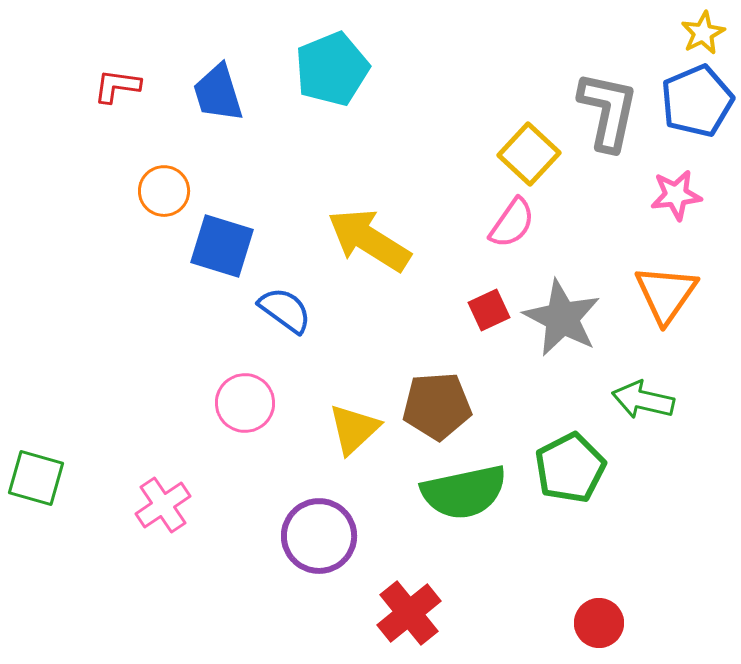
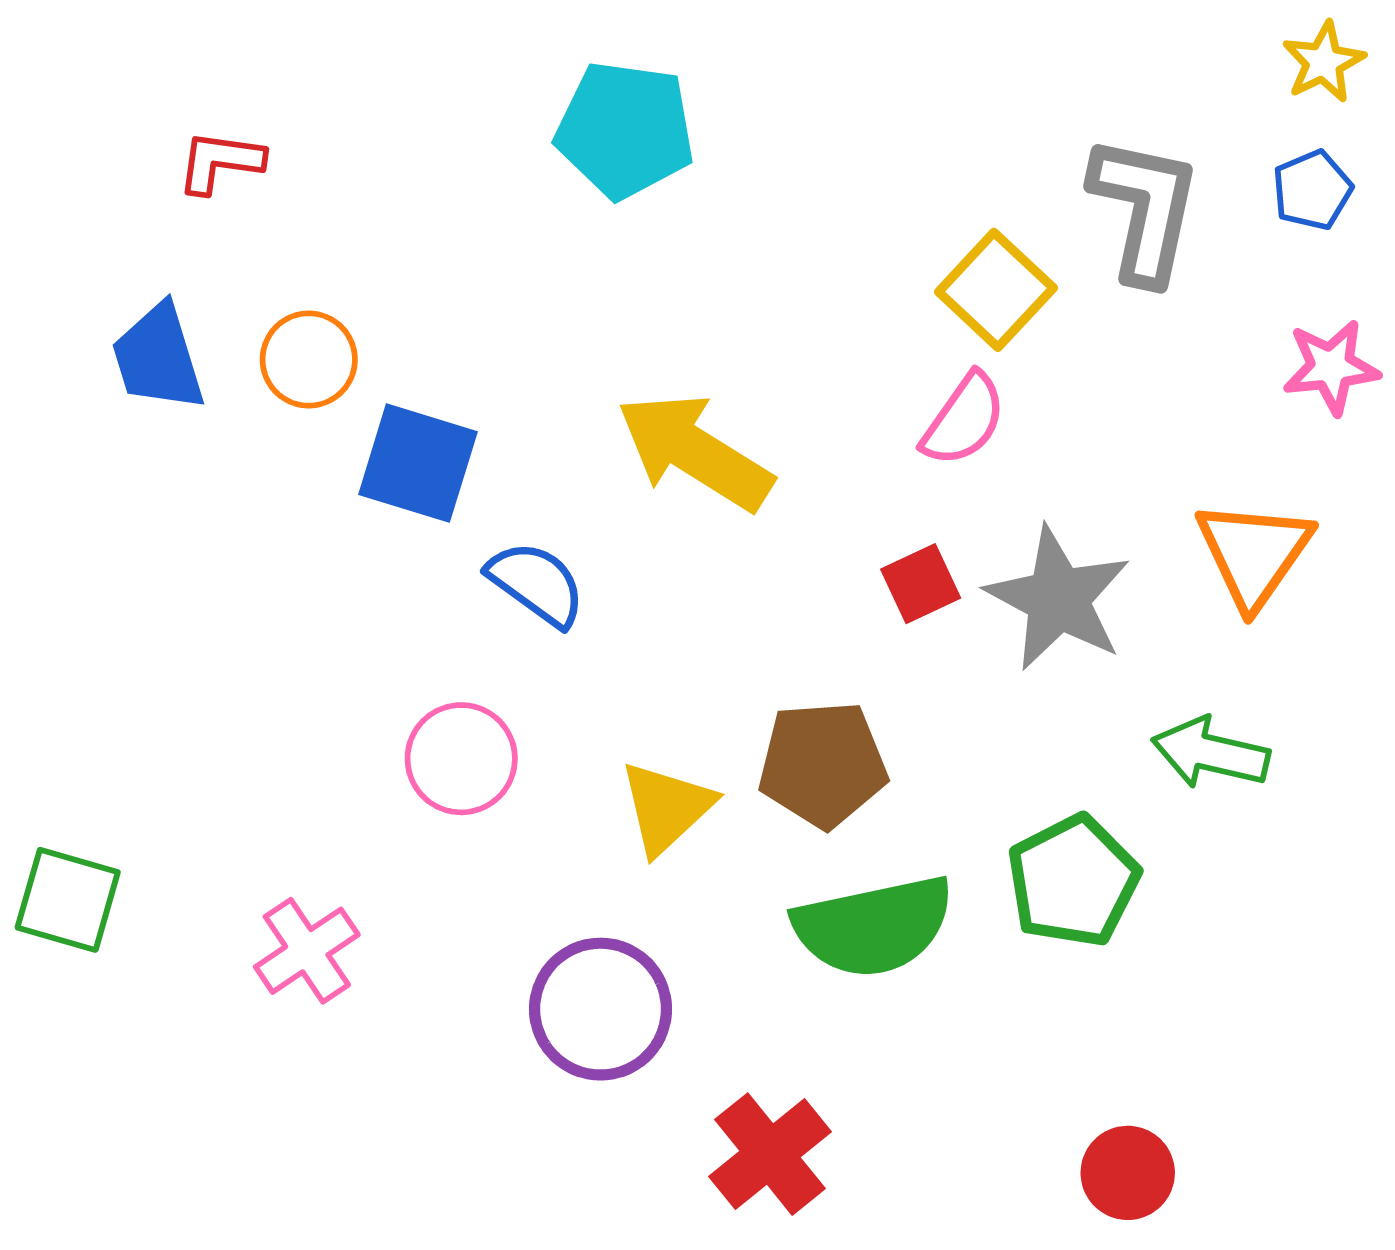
cyan pentagon: (332, 69) -> (625, 130), turned 30
blue trapezoid: (218, 93) -> (158, 358), moved
blue pentagon: (697, 101) -> (1312, 190), size x0.6
pink star: (676, 195) -> (1331, 367), moved

